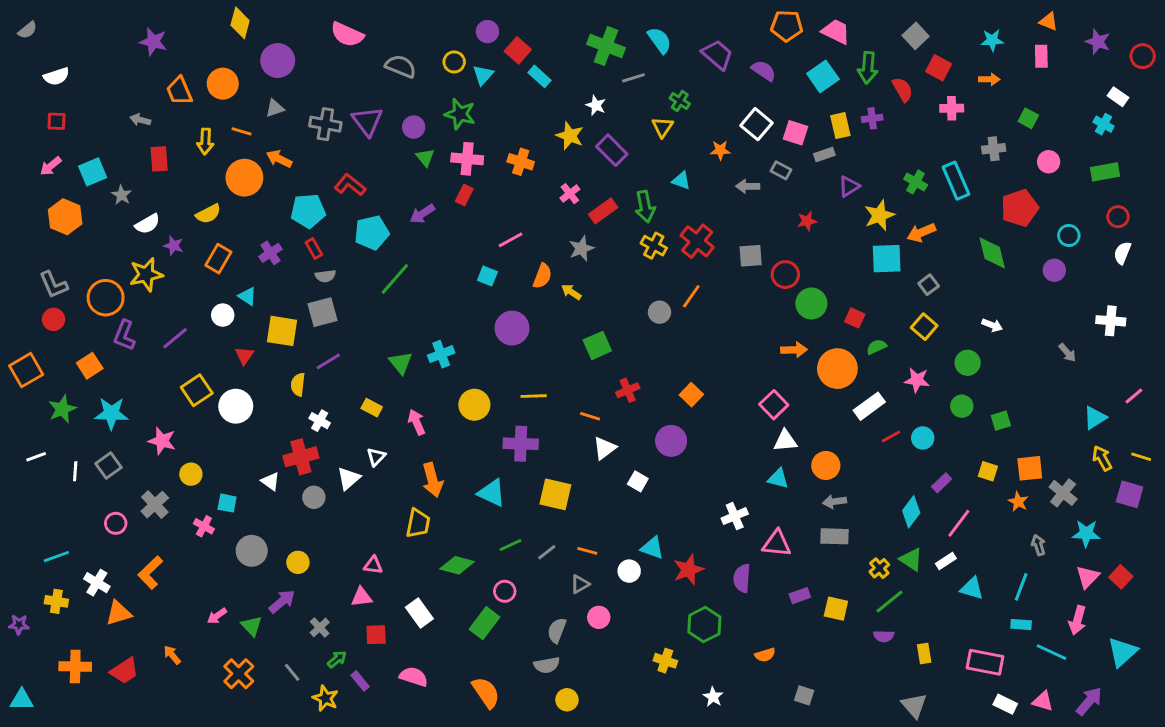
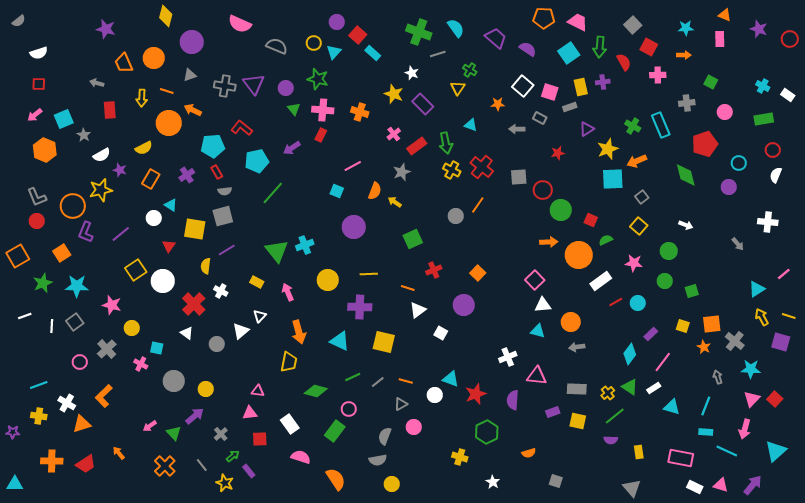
white rectangle: (1118, 97) -> (788, 95), moved
green triangle: (401, 363) -> (277, 251), size x1.4
red cross: (301, 457) -> (194, 304), moved, turned -30
gray rectangle: (835, 536) -> (577, 389), moved
pink semicircle: (414, 677) -> (301, 457), moved

